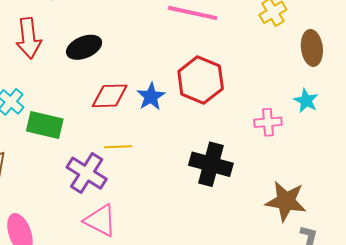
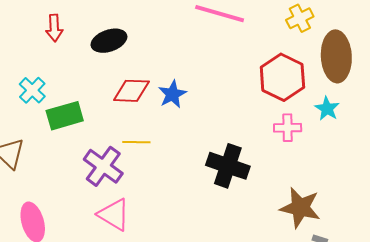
red arrow: (29, 38) -> (54, 28), size x0.7
brown ellipse: (312, 48) -> (336, 56), size x1.4
red hexagon: (201, 80) -> (282, 77), moved
green rectangle: (45, 125) -> (65, 116), turned -33

